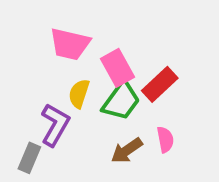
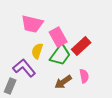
purple L-shape: (55, 125) -> (24, 68), turned -70

